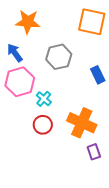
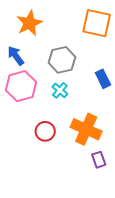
orange star: (28, 22) -> (29, 23), turned -30
cyan cross: (44, 99) -> (60, 90), moved

